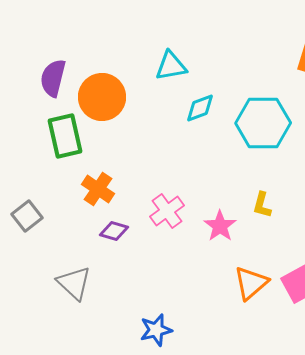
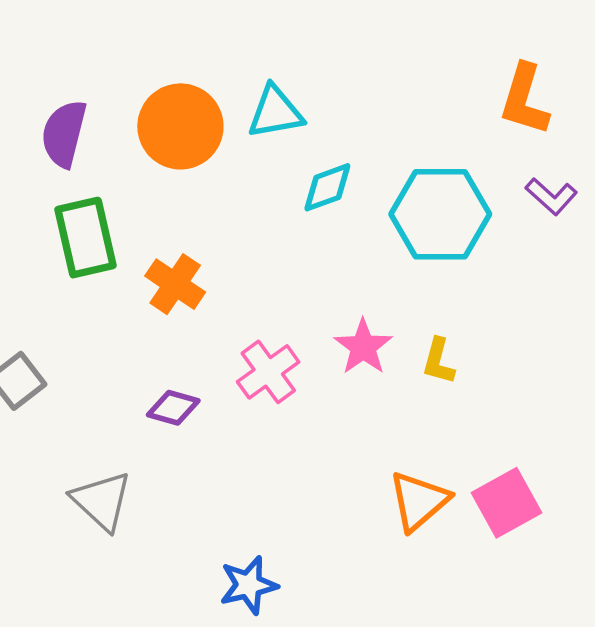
orange circle: (102, 97) -> (180, 126), moved
orange cross: (98, 189) -> (175, 284), moved
pink star: (220, 226) -> (363, 347), moved

